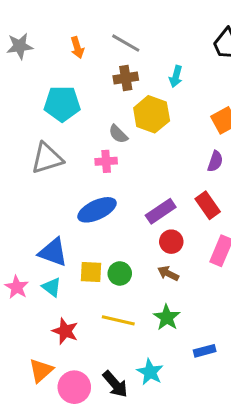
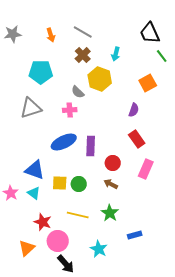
brown cross: (126, 78) -> (83, 55), turned -35
purple semicircle: (215, 161) -> (134, 110), moved
purple rectangle: (161, 211) -> (91, 146), moved, turned -54
black arrow: (115, 384) -> (66, 264), moved
pink circle: (74, 387) -> (58, 241), moved

